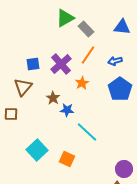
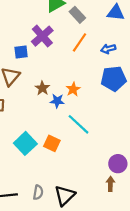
purple cross: (61, 64) -> (42, 36), moved
orange star: (82, 83) -> (73, 89), moved
blue pentagon: (120, 89) -> (114, 79), turned 30
orange square: (67, 159) -> (52, 143), moved

